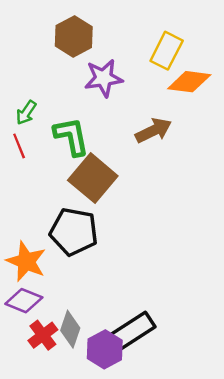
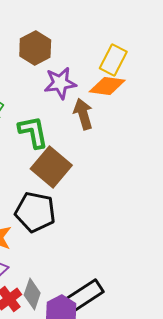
orange diamond: (189, 82) -> (107, 86), moved
brown arrow: (154, 130) -> (83, 114), moved, turned -80

